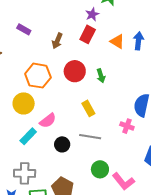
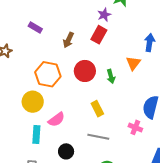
orange triangle: (117, 41) -> (133, 63), moved, turned 35
cyan rectangle: (28, 136) -> (36, 134), turned -42
black circle: (62, 144) -> (66, 151), moved

